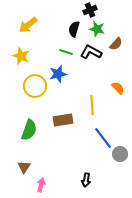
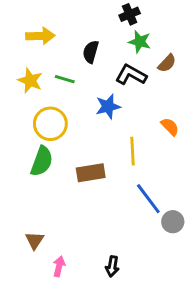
yellow arrow: (28, 25) -> (40, 36), turned -144
black semicircle: (74, 29) -> (91, 52), moved
green line: (66, 52) -> (65, 79), moved
blue star: (58, 74) -> (108, 106), moved
green semicircle: (29, 130) -> (42, 161), moved
black arrow: (86, 180) -> (112, 266), moved

